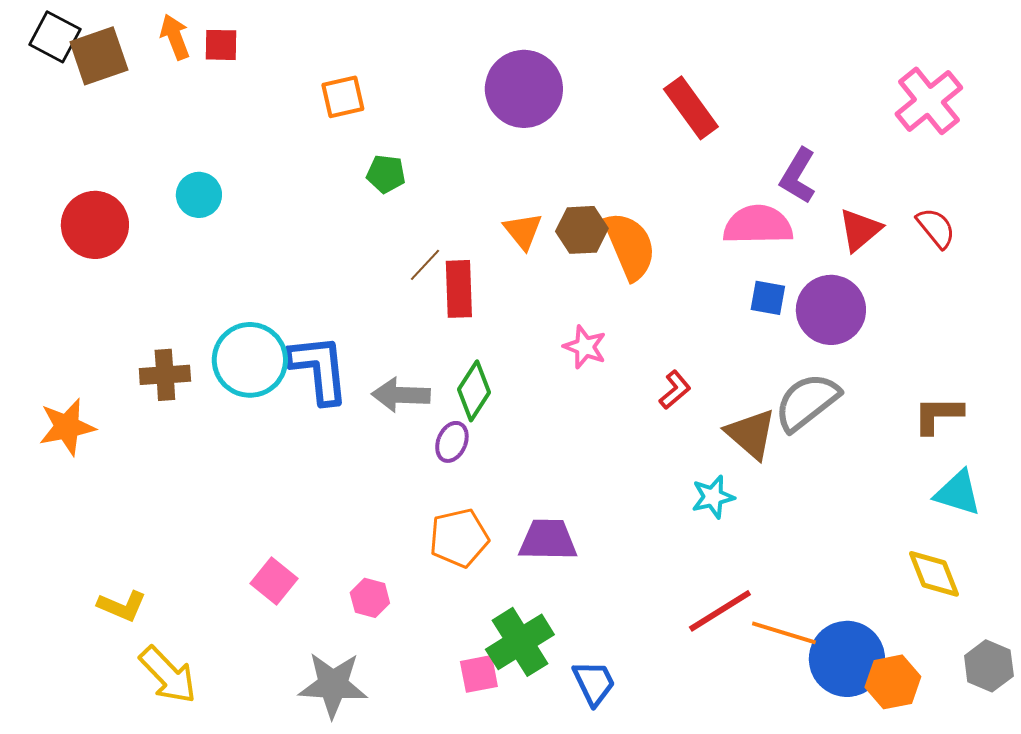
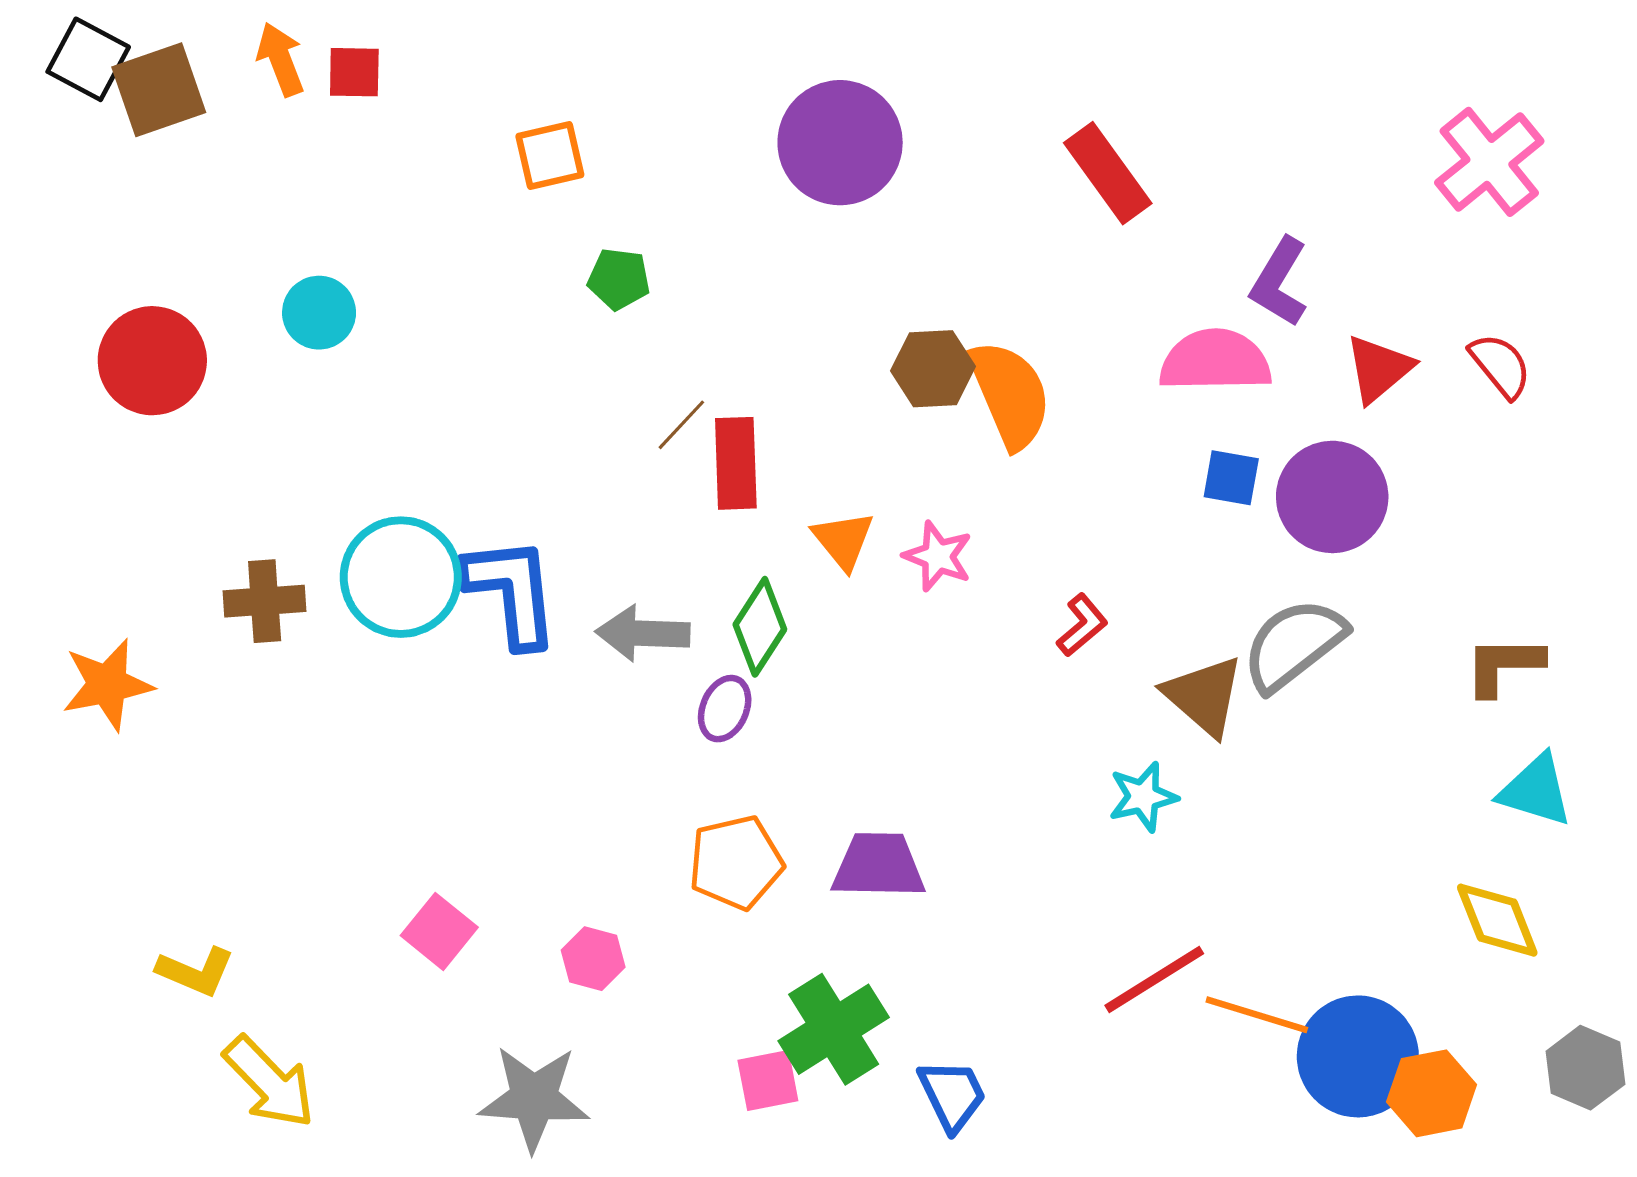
orange triangle: (523, 231) -> (843, 540), moved

